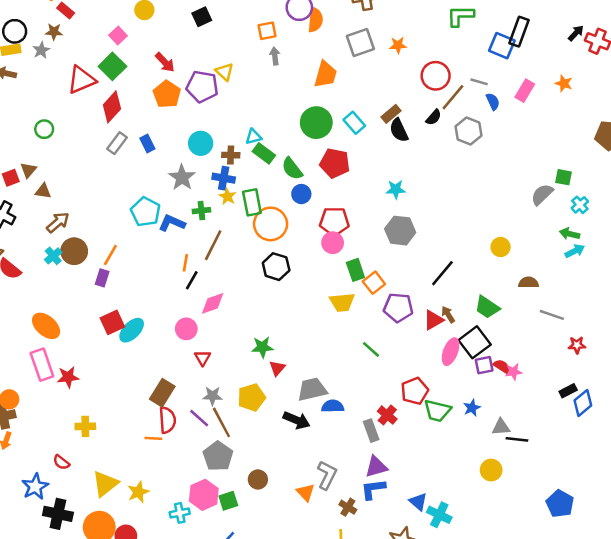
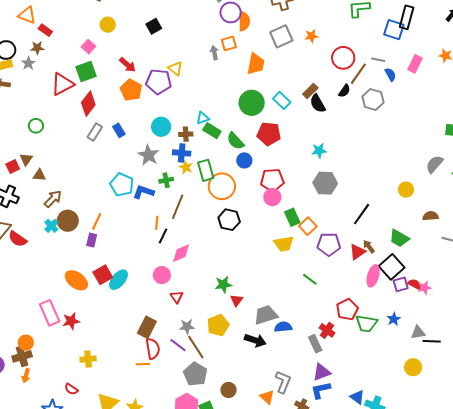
orange square: (267, 31) -> (229, 43), moved
green square: (112, 66) -> (86, 72), turned 30
gray semicircle: (542, 194) -> (434, 164), moved
orange ellipse: (46, 326) -> (76, 280), moved

